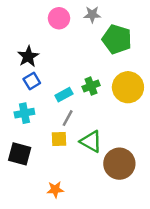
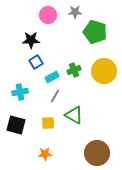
black star: (28, 56) -> (31, 40), moved, turned 30
blue square: (32, 81) -> (36, 62), moved
yellow square: (59, 139) -> (48, 123), moved
brown circle: (119, 164) -> (97, 153), moved

